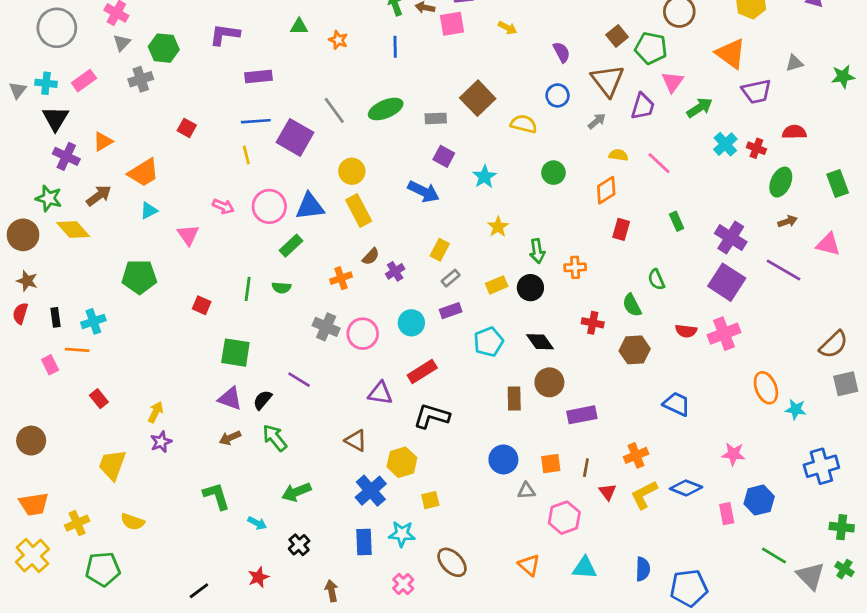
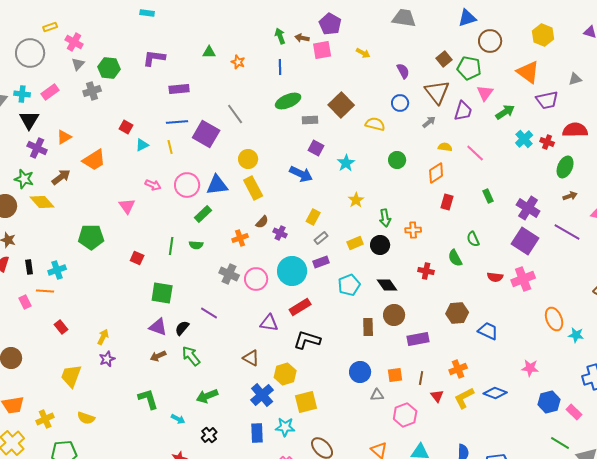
green ellipse: (386, 109) -> (288, 101), moved
red semicircle: (794, 132) -> (575, 130), size x1.4
cyan triangle: (149, 210) -> (142, 145), moved
purple cross: (395, 271) -> (280, 233), turned -32
cyan circle: (411, 323) -> (292, 271), size x1.5
brown hexagon: (635, 350) -> (457, 313), moved
yellow square: (430, 500) -> (306, 402), size x1.6
pink rectangle: (727, 514) -> (574, 412), moved, turned -35

